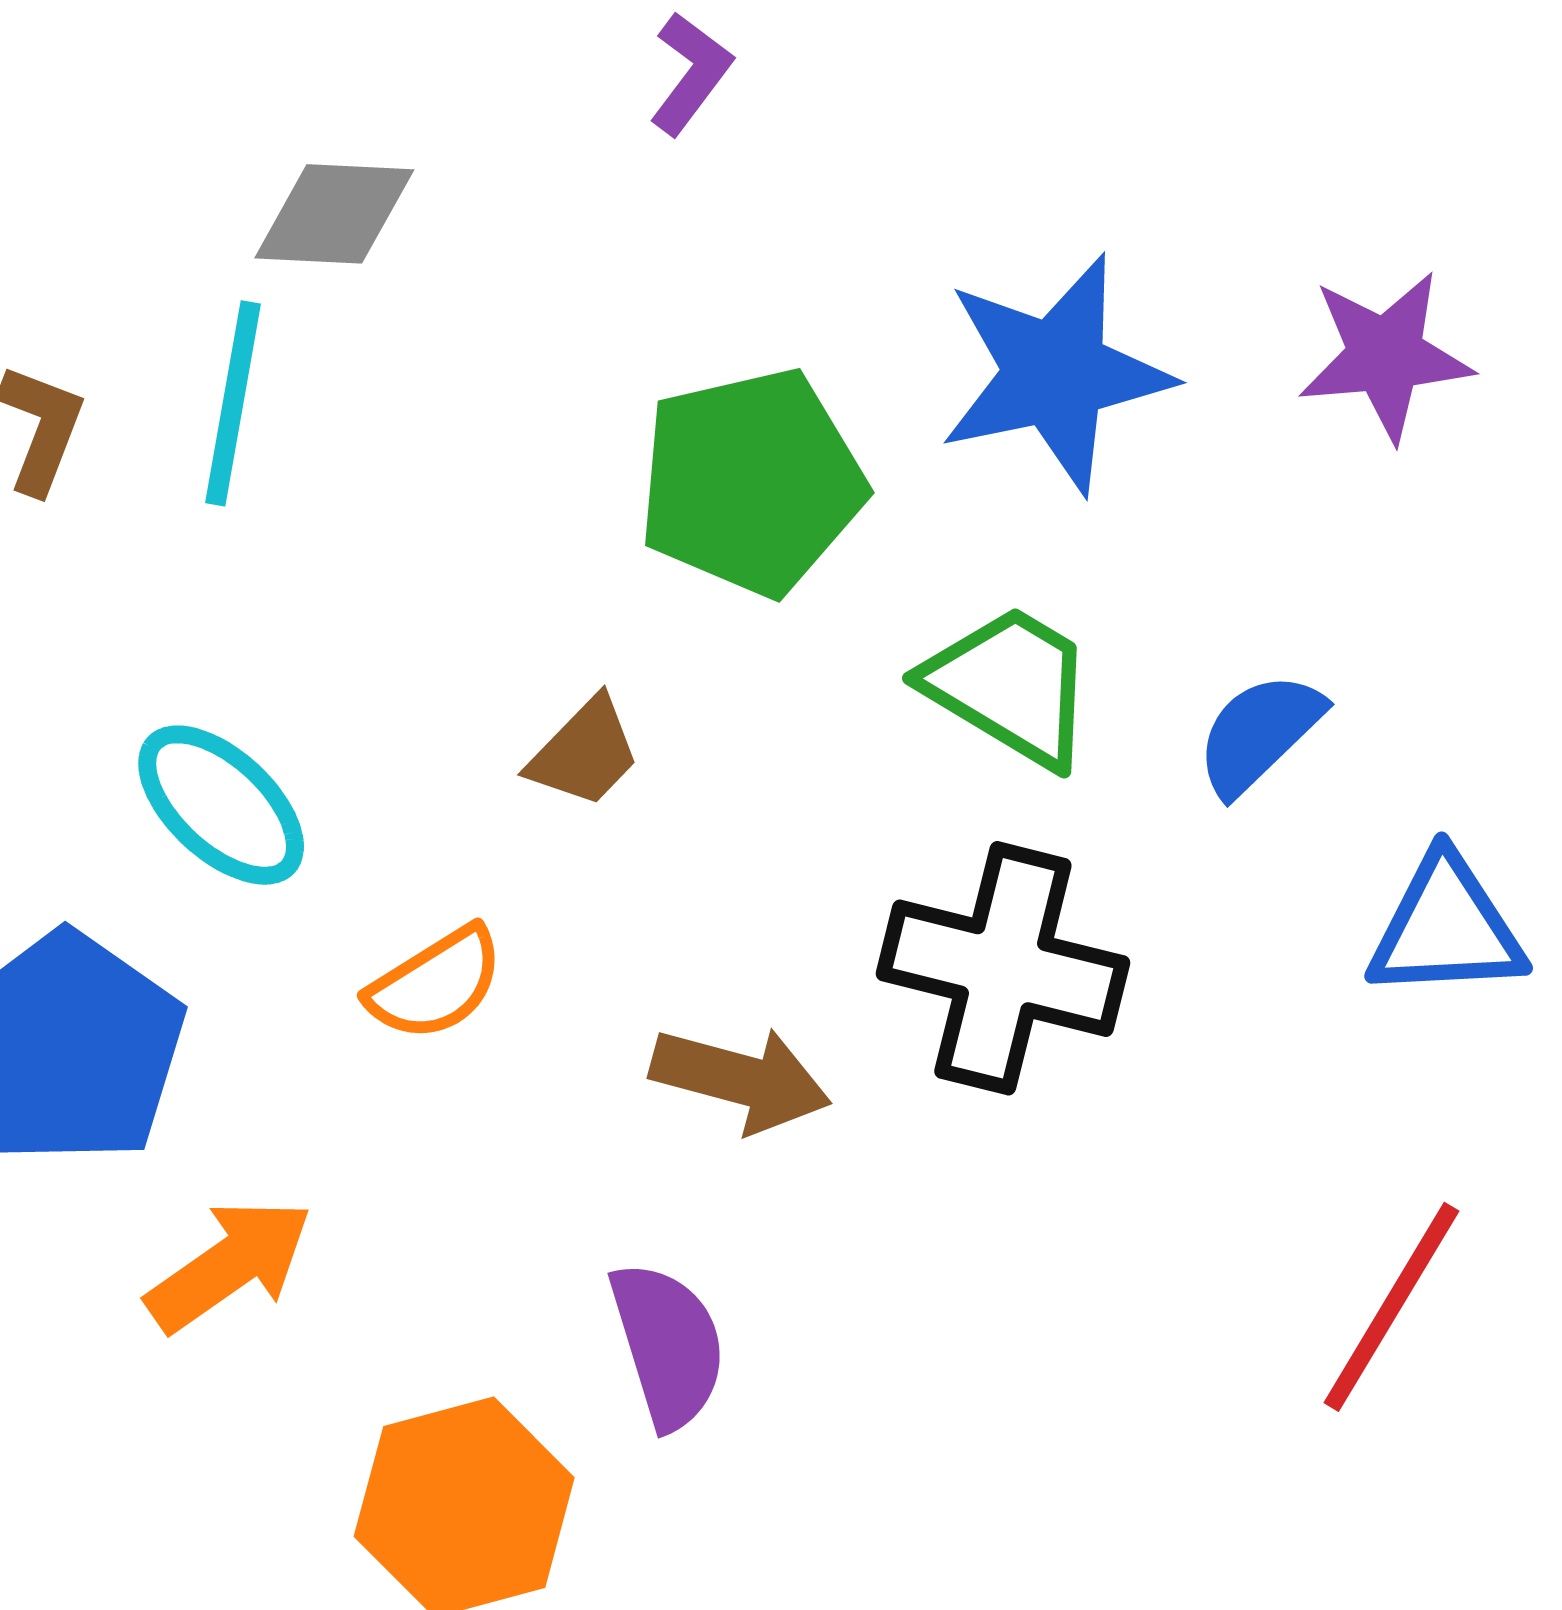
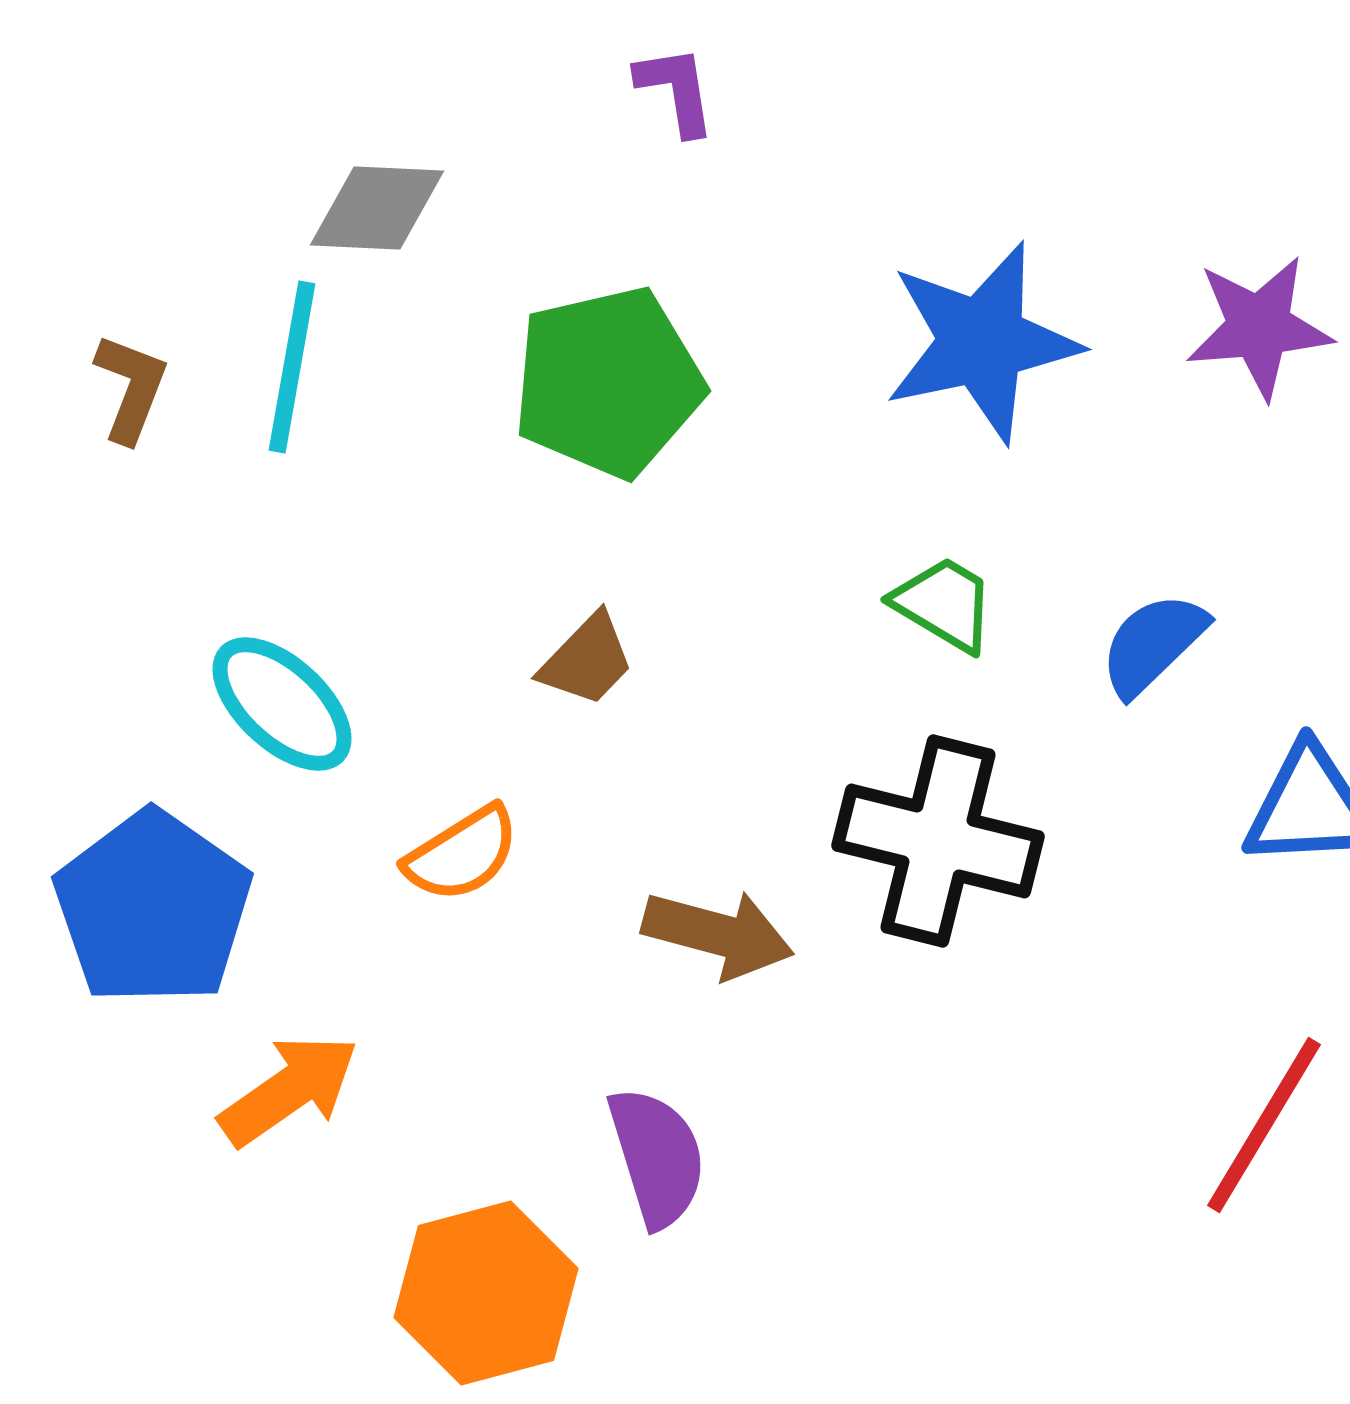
purple L-shape: (691, 73) -> (676, 90), turned -46
green pentagon: (751, 482) -> (608, 382), moved
green trapezoid: (1010, 686) -> (944, 604), size x0.7

